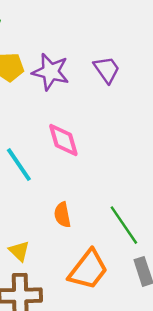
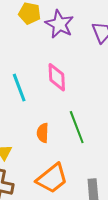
green line: (124, 225) -> (77, 127), moved

